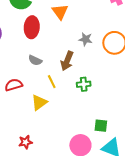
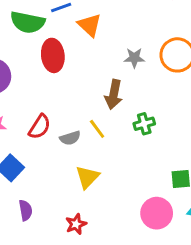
gray semicircle: (35, 60) -> (70, 138), moved, turned -32
red semicircle: (14, 85) -> (40, 127), moved, turned 150
yellow triangle: (39, 102) -> (87, 177), moved

